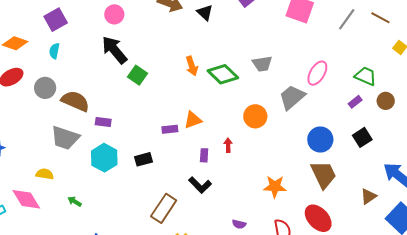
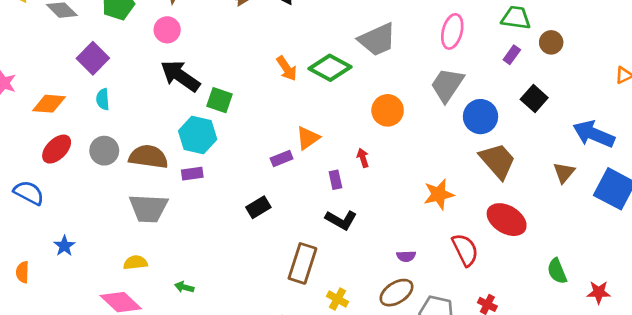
gray trapezoid: (262, 64) -> (377, 40), size x1.4
gray trapezoid: (292, 97) -> (447, 85), moved
cyan hexagon: (104, 158) -> (198, 135), moved

